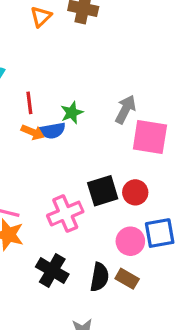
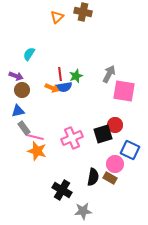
red line: (29, 103) -> (60, 74), moved
black square: (103, 191) -> (103, 134), moved
blue square: (160, 233) -> (130, 150), turned 36
pink circle: (130, 241) -> (115, 164), moved
black cross: (52, 271) -> (62, 190), moved

